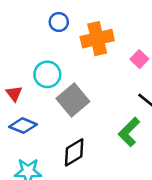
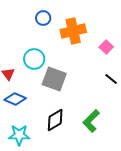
gray square: (73, 100) -> (54, 79), turned -30
green L-shape: (129, 132) -> (91, 121), moved

